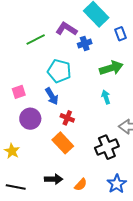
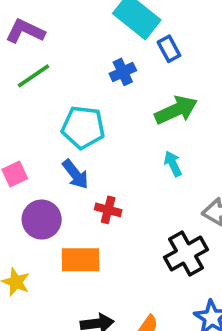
purple L-shape: (66, 29) -> (25, 31), moved
blue rectangle: (121, 34) -> (169, 49), moved
orange rectangle: (63, 143) -> (81, 260), moved, turned -40

